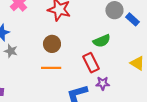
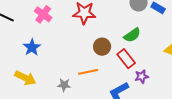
brown circle: (52, 44) -> (102, 47), moved
gray star: (11, 51) -> (64, 85), moved

